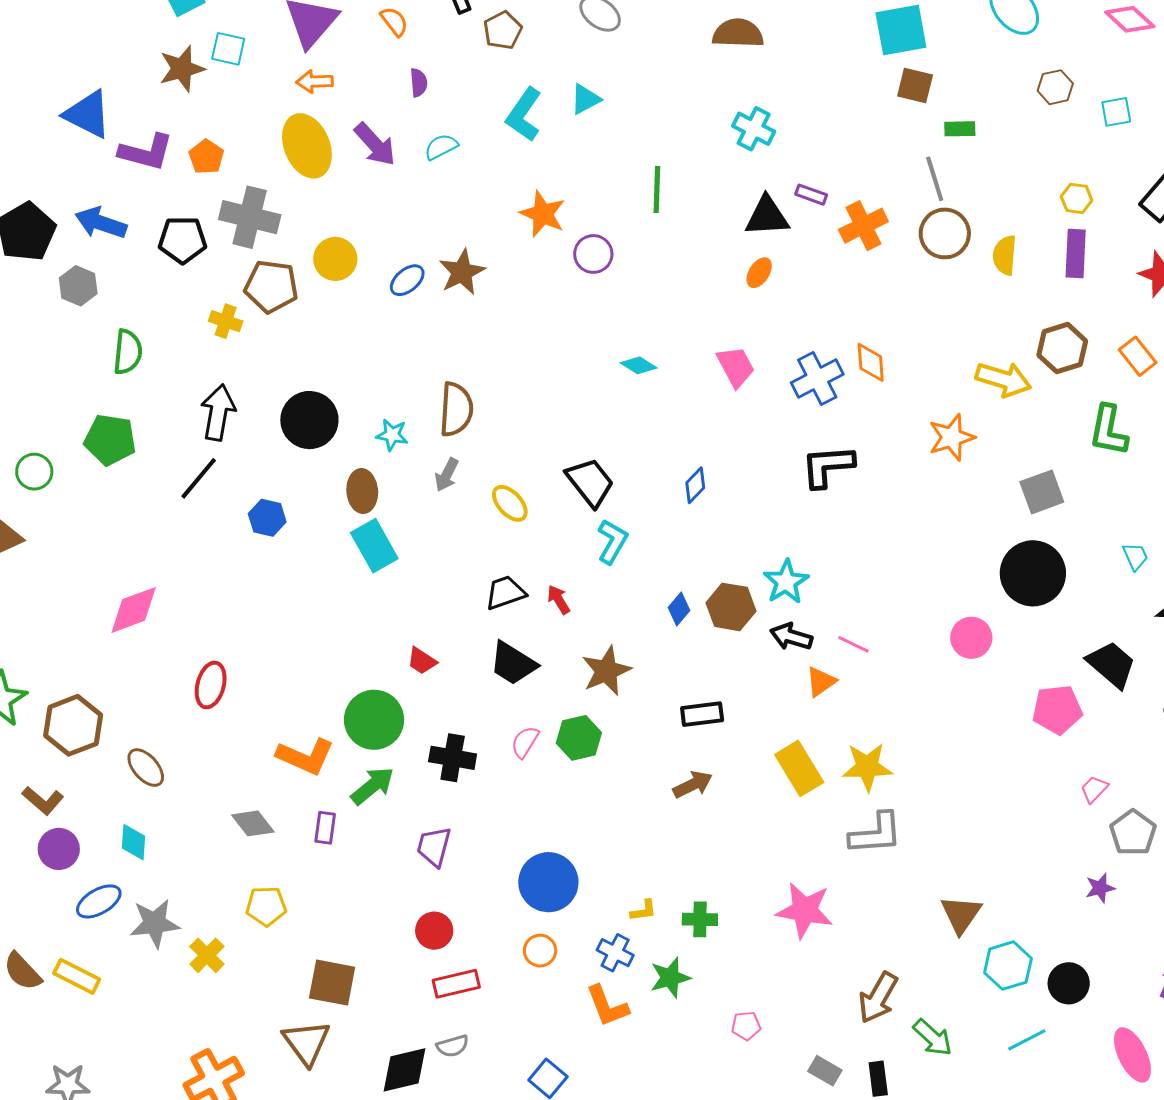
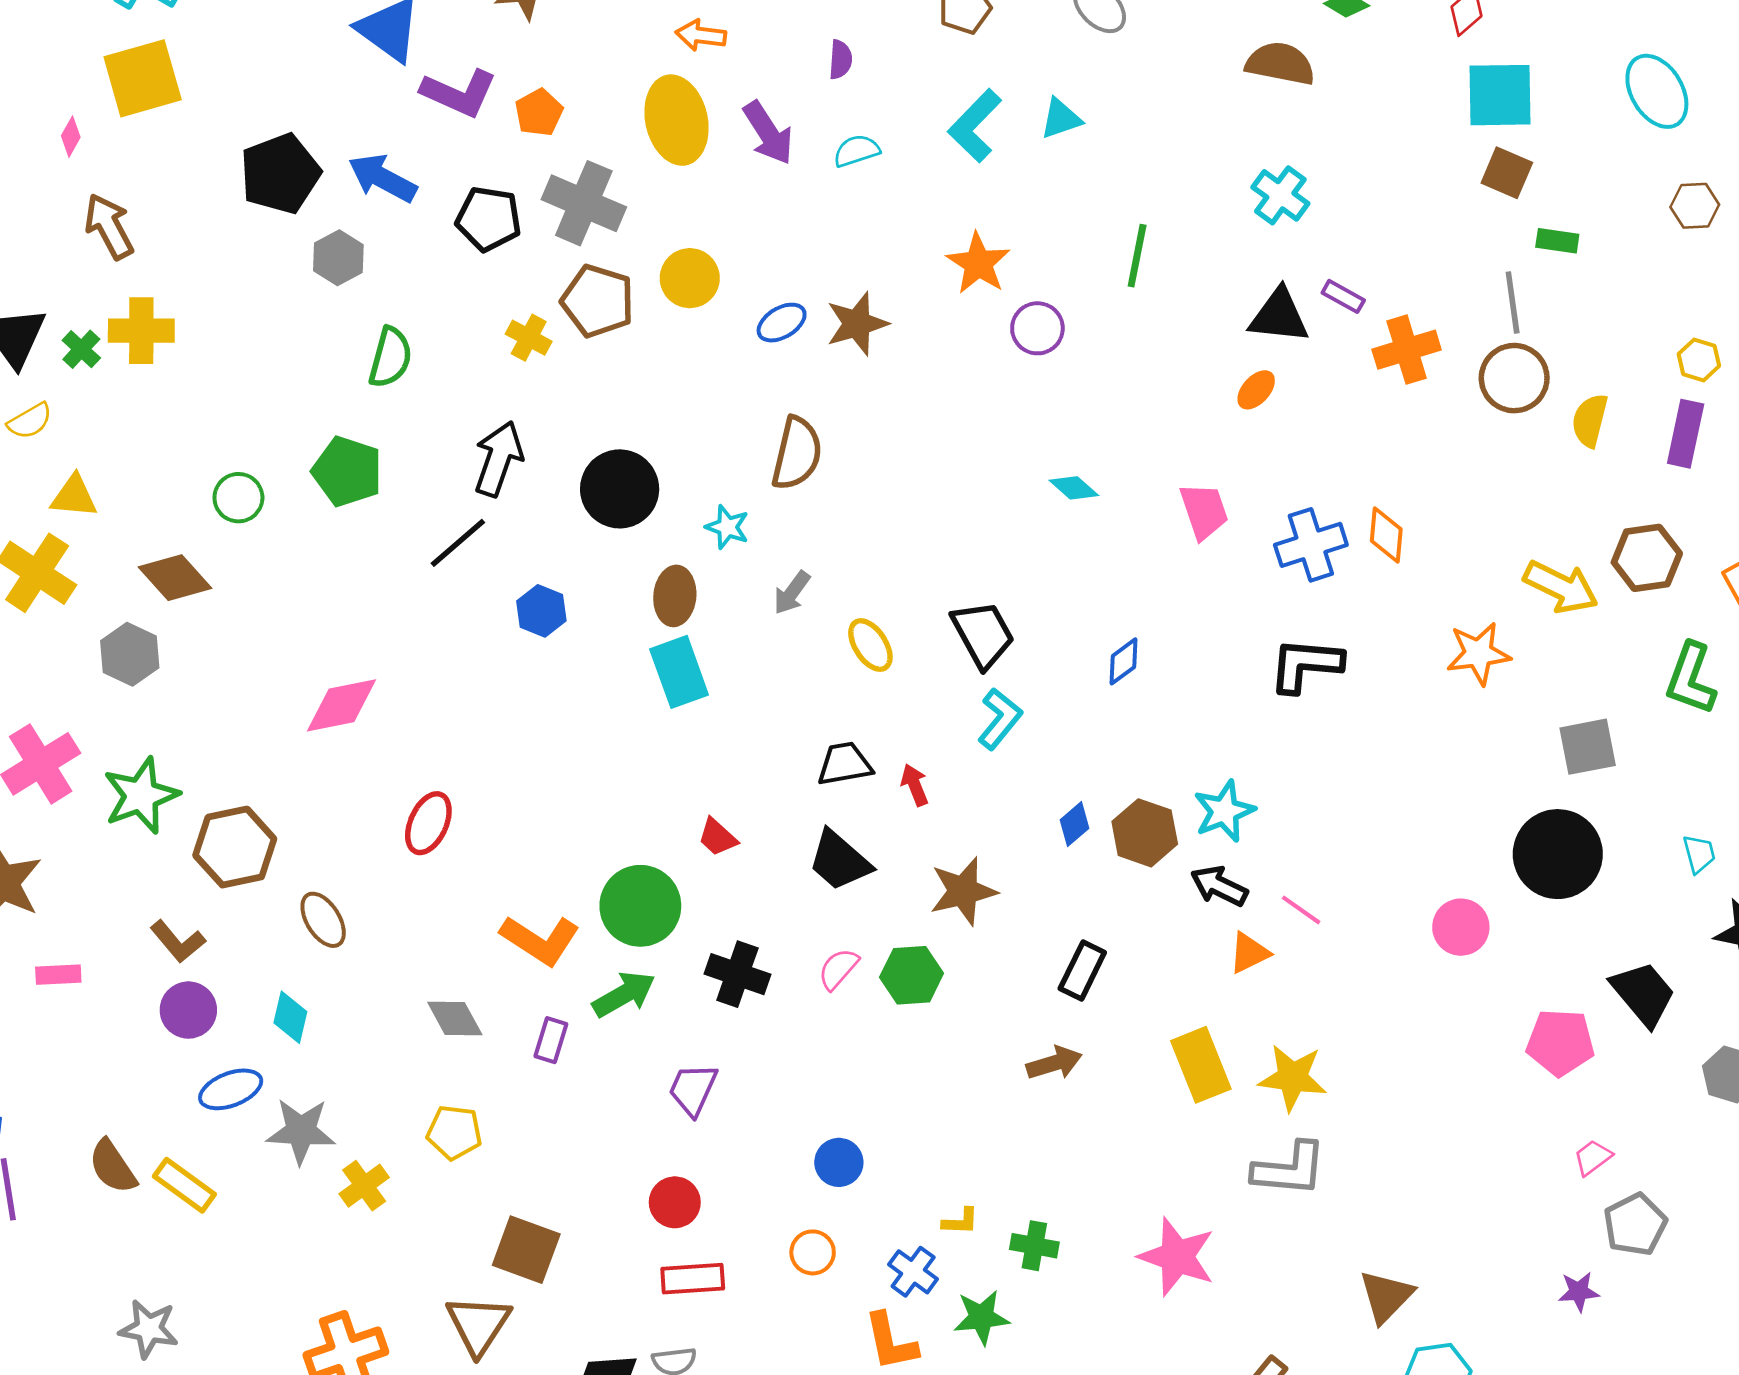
brown semicircle: (456, 409) -> (797, 453), moved
black rectangle: (702, 714) -> (1082, 970), turned -66
blue circle: (548, 882) -> (839, 1162), size x0.6

